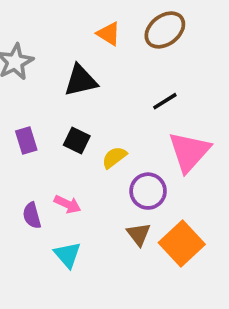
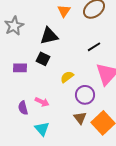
orange triangle: (109, 34) -> (64, 11), turned 32
purple rectangle: (26, 141) -> (20, 68), turned -72
black square: (77, 141) -> (43, 59), moved

